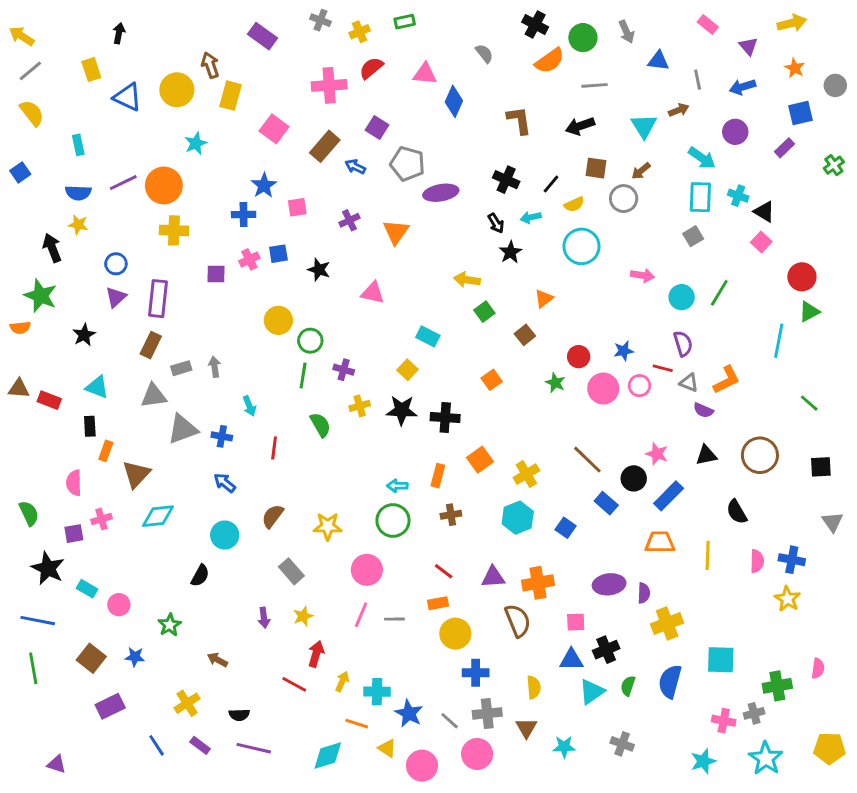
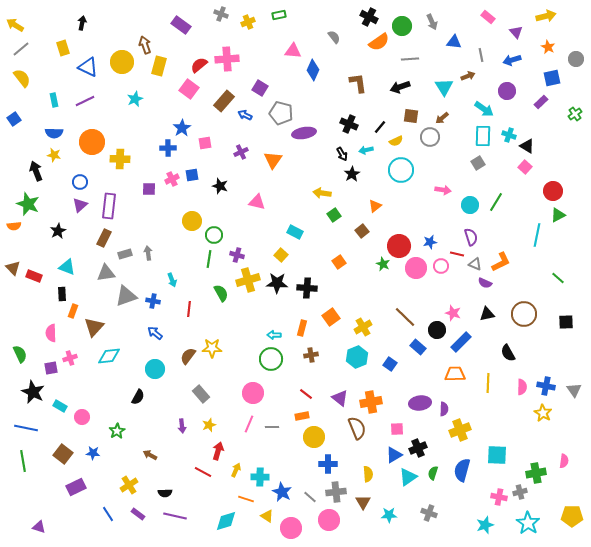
red semicircle: (371, 68) -> (199, 65), moved
purple line: (123, 183) -> (85, 101), moved
orange circle: (164, 185) -> (92, 142), moved
red circle: (579, 357) -> (399, 246), size x1.5
brown triangle: (19, 389) -> (13, 268), turned 42
yellow cross: (360, 406) -> (248, 280), size x1.6
gray triangle: (832, 522) -> (574, 390), moved
yellow star: (328, 526) -> (212, 348), moved
purple triangle: (493, 577) -> (340, 398), turned 42
blue triangle: (571, 660) -> (394, 455), turned -30

